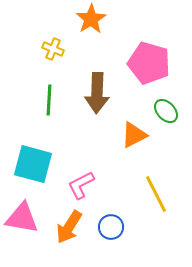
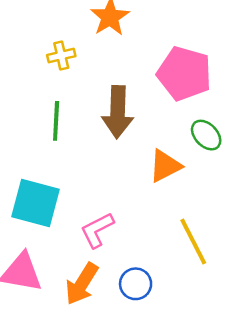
yellow cross: (53, 49) -> (61, 56), turned -35

